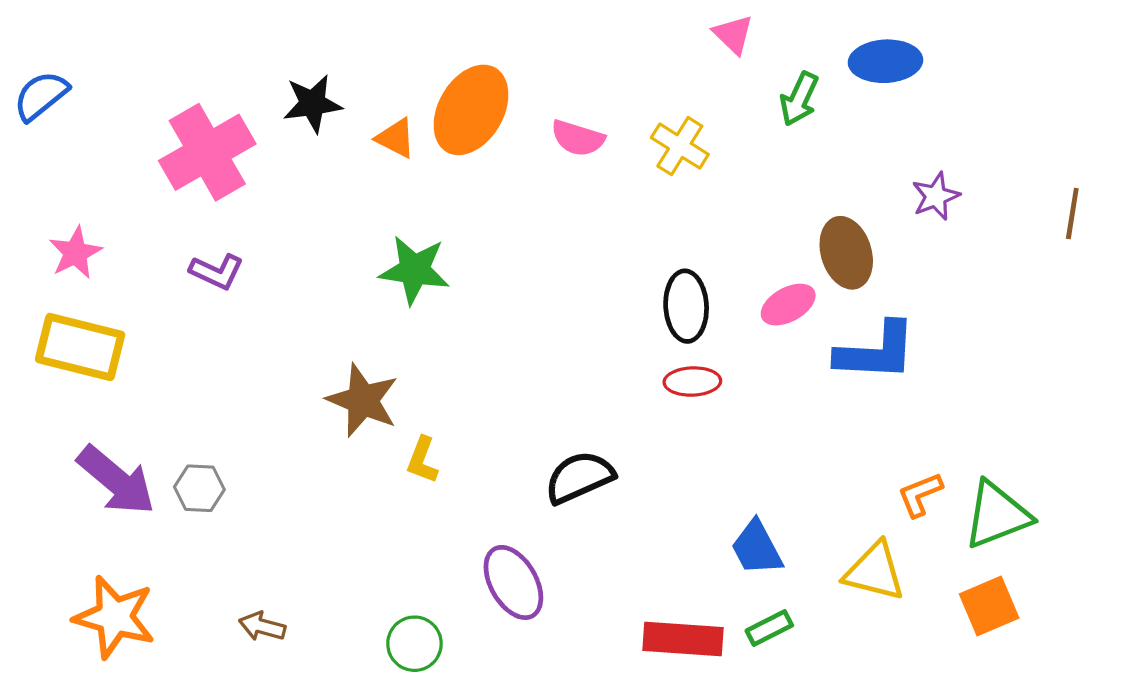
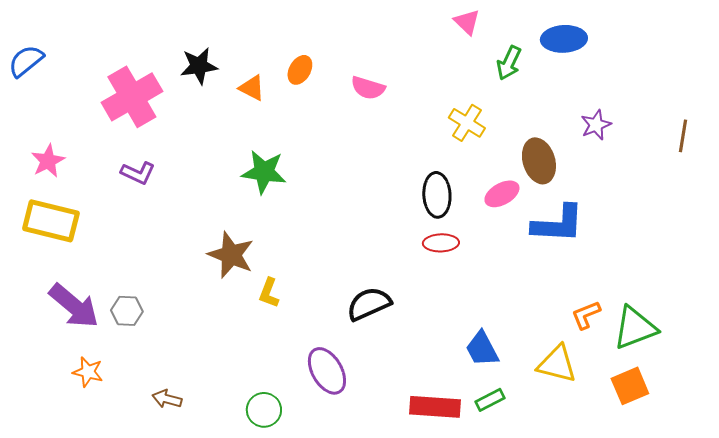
orange ellipse: (471, 110) -> (300, 70), size x0.5
yellow cross: (680, 146) -> (467, 123), moved
orange star: (115, 617) -> (88, 372), moved, size x0.6

